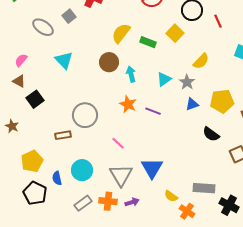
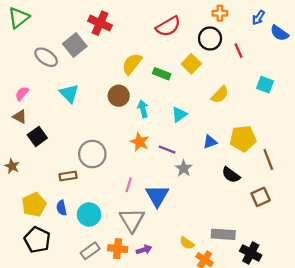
gray square: (69, 16) -> (75, 45), size x1.5
gray star: (187, 82) -> (184, 168), moved
pink line: (118, 143) -> (129, 185), turned 64
blue triangle: (152, 168) -> (157, 196), moved
blue semicircle: (57, 178) -> (61, 208), moved

